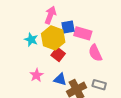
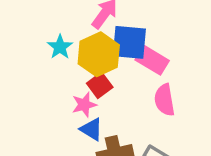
blue square: (68, 27) -> (129, 42), size x1.5
pink star: (37, 75) -> (84, 105), moved

